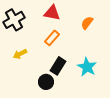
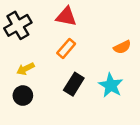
orange semicircle: (87, 23) -> (122, 47), moved, turned -152
black circle: (46, 82) -> (23, 96), moved

